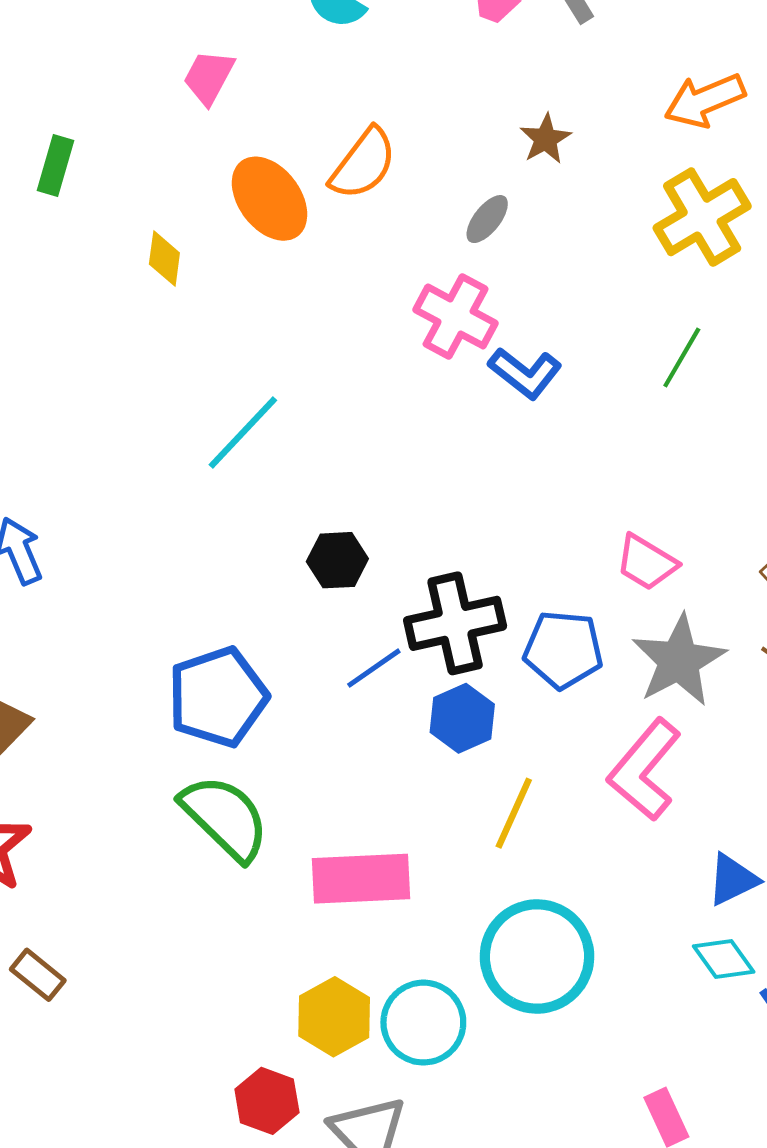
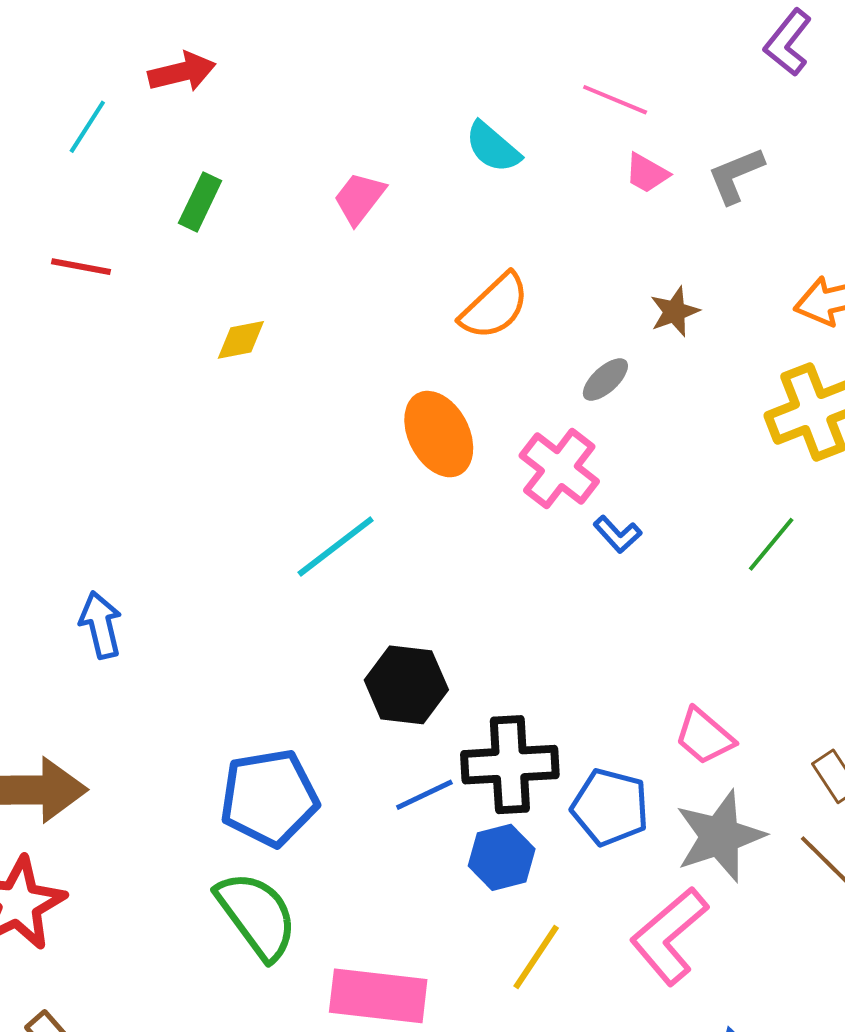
green rectangle: (56, 165) -> (200, 202), moved
orange ellipse: (270, 199) -> (439, 434), moved
yellow diamond: (164, 259) -> (241, 340), moved, turned 62
blue L-shape: (525, 373) -> (617, 534), size x0.7
black hexagon: (337, 560) -> (406, 685), size x1.4

